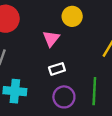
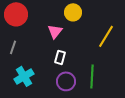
white rectangle: (57, 69) -> (60, 57), turned -56
cyan cross: (15, 91) -> (24, 76), turned -36

